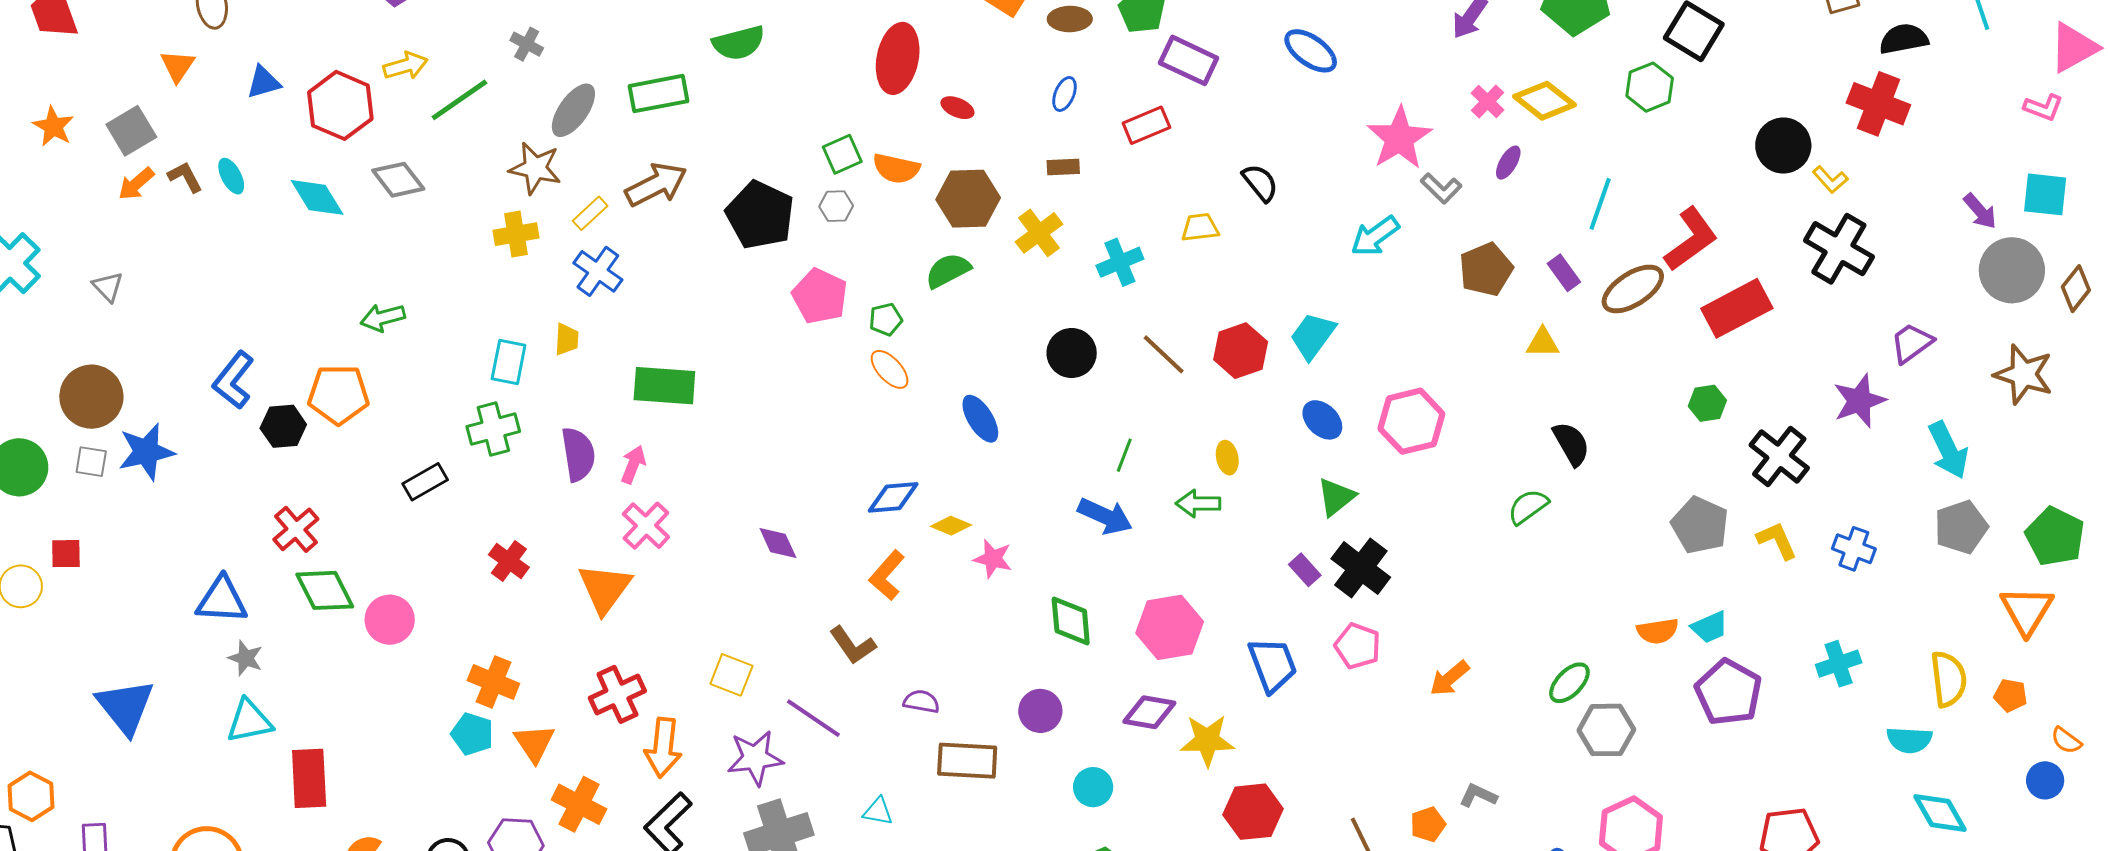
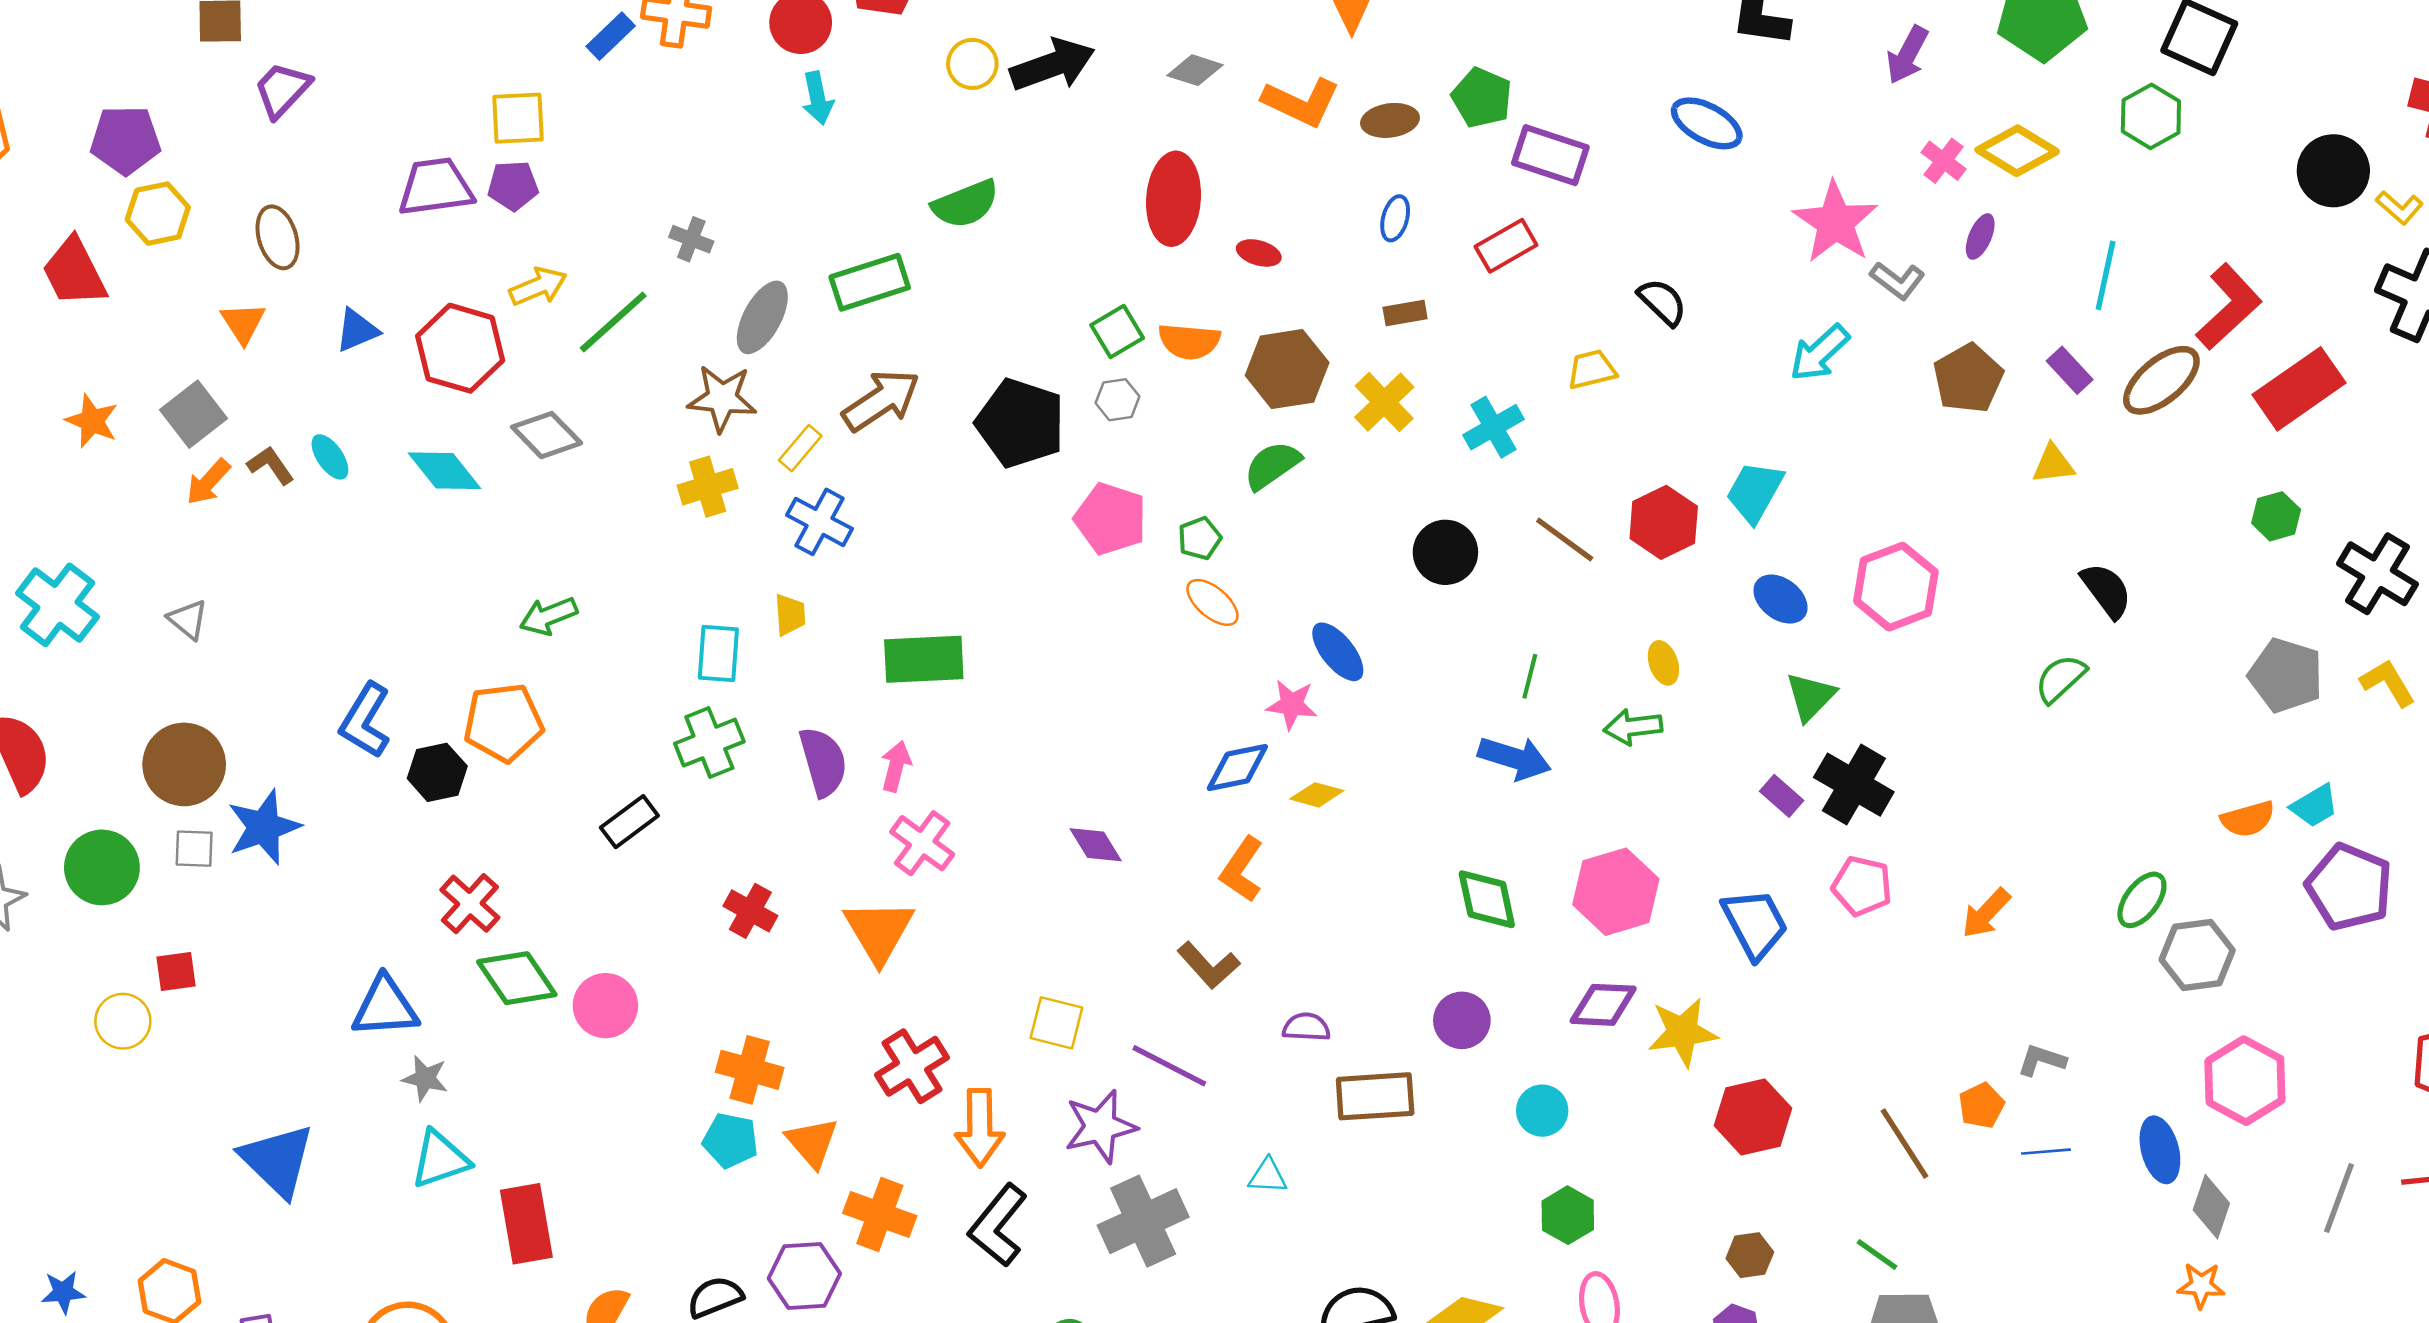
pink star: (993, 559) -> (1292, 705), moved

